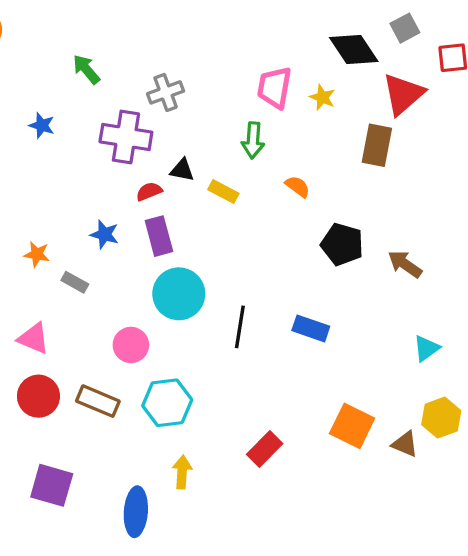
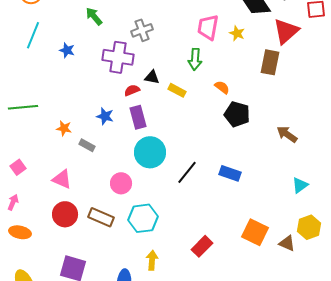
black pentagon: (342, 244) -> (237, 114), moved
black line: (240, 327) -> (187, 172), turned 30

